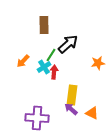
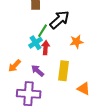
orange arrow: (23, 61) -> (15, 66), moved
orange star: (98, 63) -> (77, 42), moved
purple arrow: (71, 109) -> (38, 71), moved

